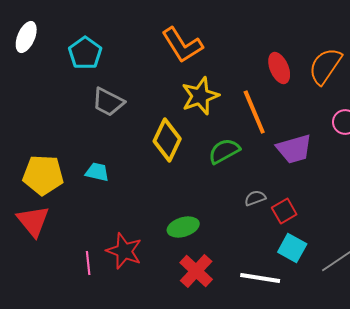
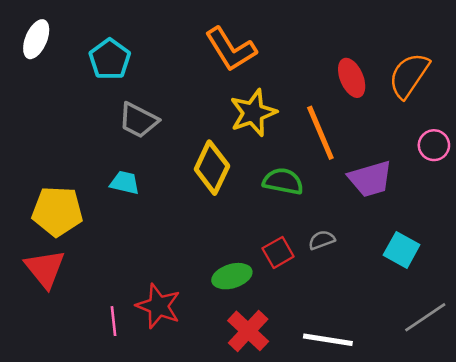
green semicircle: (224, 151) -> (283, 181), turned 40
cyan trapezoid: (97, 172) -> (125, 183), moved
red square: (284, 211) -> (278, 252), moved
cyan square: (292, 248) -> (402, 250), moved

